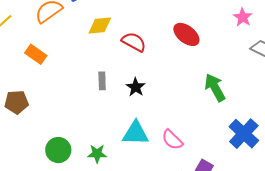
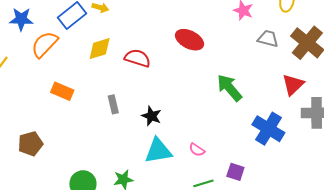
orange rectangle: (36, 54) -> (62, 91), moved
black star: (136, 87) -> (151, 116), moved
pink semicircle: (172, 140) -> (197, 150), size x0.7

